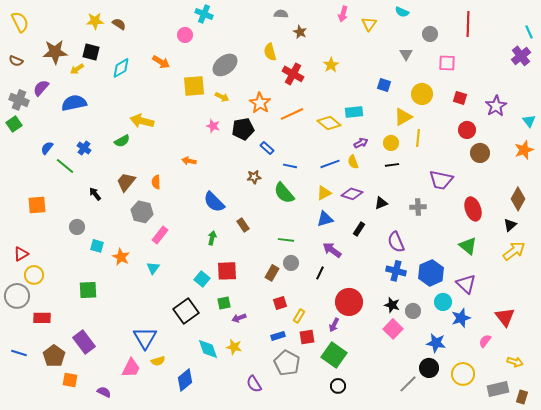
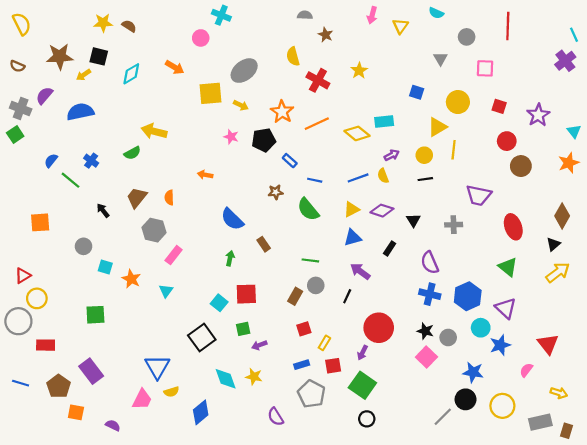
black triangle: (381, 203) -> (413, 220), turned -40

